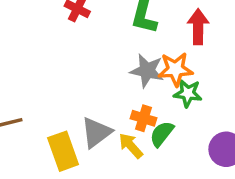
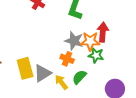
red arrow: (198, 27) -> (103, 32), moved
orange cross: (143, 118) -> (67, 59), moved
yellow rectangle: (63, 151) -> (25, 68), moved

